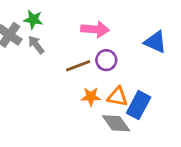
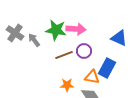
green star: (33, 19) -> (56, 30), moved, size x1.5
orange star: (91, 97) -> (67, 85), moved
blue rectangle: (139, 105) -> (107, 68), moved

